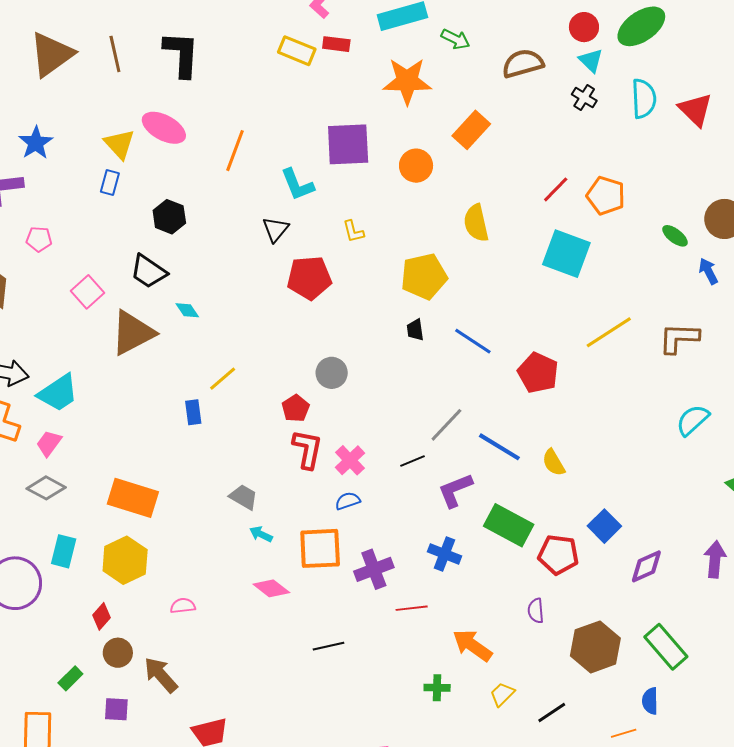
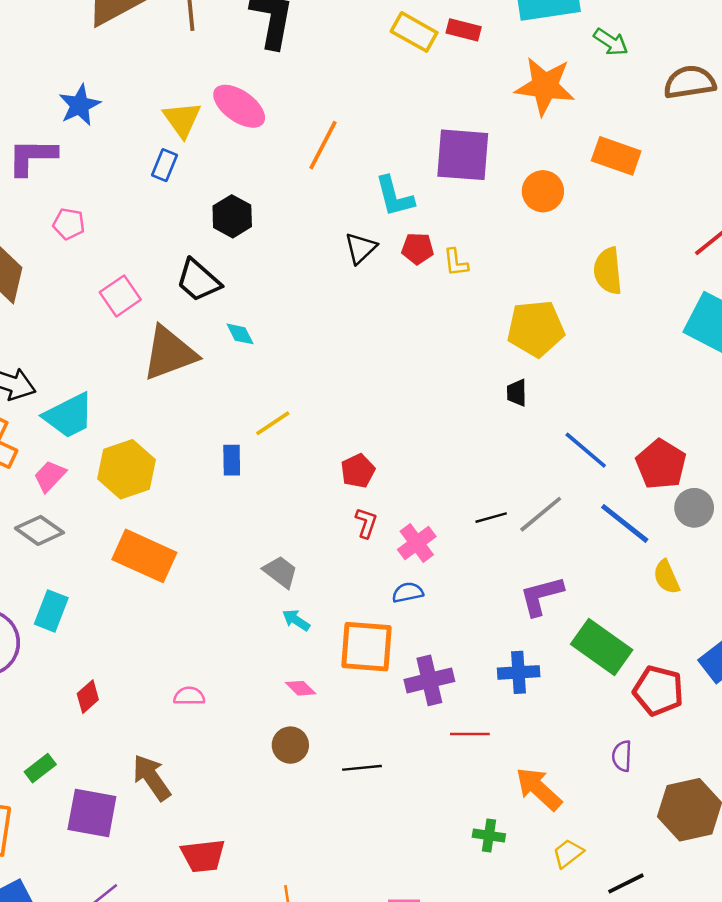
orange rectangle: (471, 130) -> (616, 156), turned 60
red pentagon: (309, 278) -> (418, 249), moved, size x0.6
blue line: (473, 341) -> (586, 450), moved
gray circle: (332, 373) -> (694, 508), moved
blue line: (499, 447) -> (625, 523), moved
red L-shape: (307, 449) -> (366, 523), size x0.6
black line: (412, 461) -> (491, 518), moved
blue cross: (445, 554) -> (519, 672), turned -32
yellow hexagon: (125, 560) -> (126, 469), moved
pink diamond: (271, 588) -> (301, 688), size x0.7
brown circle: (118, 653) -> (290, 745), moved
purple square: (116, 709) -> (92, 813), size x1.6

